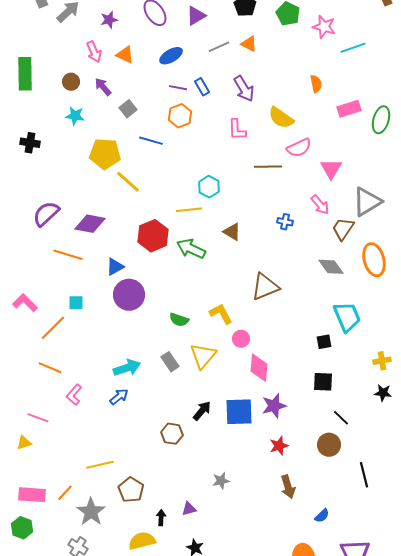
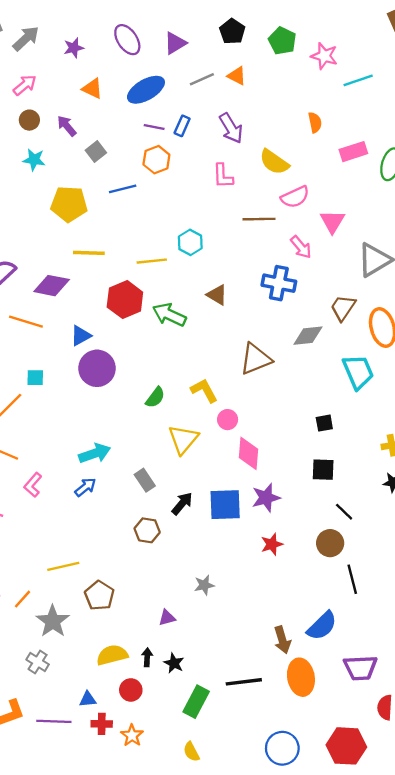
pink arrow: (94, 52) -> (25, 85), moved, turned -105
blue ellipse: (171, 56) -> (146, 90), size x1.4
blue rectangle: (202, 87) -> (182, 126), turned 54
blue line: (151, 141) -> (123, 189), turned -30
yellow line: (128, 182) -> (89, 253), moved, turned -40
pink arrow: (320, 205) -> (301, 247), moved
yellow line: (189, 210) -> (152, 261), moved
blue cross: (285, 222) -> (279, 283), size x1.8
brown trapezoid: (343, 229) -> (343, 308), moved
gray diamond: (331, 267) -> (308, 336), moved, turned -60
cyan trapezoid: (347, 317) -> (358, 372), moved
green semicircle: (179, 320) -> (155, 397), turned -72
gray rectangle: (170, 362) -> (145, 480), moved
black line: (364, 475) -> (352, 579), moved
brown arrow: (288, 487) -> (282, 640), moved
blue semicircle: (322, 516) -> (322, 626), size x1.8
black arrow: (161, 518) -> (147, 657), moved

